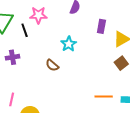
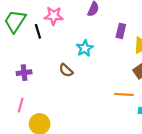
purple cross: (13, 57) -> (24, 73), moved
orange line: (104, 97) -> (124, 94), moved

